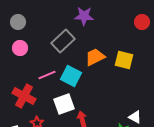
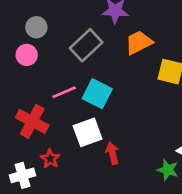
gray circle: (18, 22) -> (36, 27), moved
orange trapezoid: (95, 57) -> (139, 42), moved

